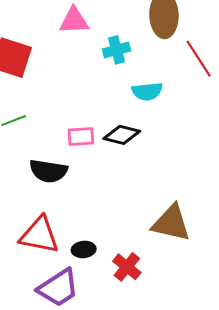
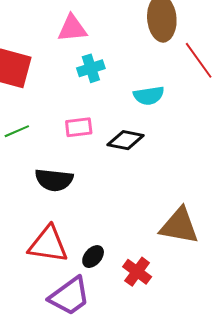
cyan cross: (116, 50) -> (91, 68), moved
pink rectangle: (81, 136) -> (79, 127), moved
black ellipse: (84, 249) -> (93, 257), turned -40

